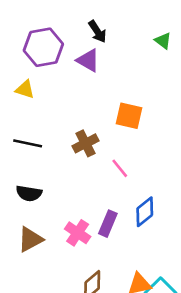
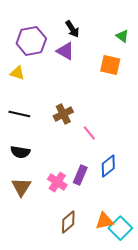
orange square: (129, 116) -> (110, 65), moved
brown triangle: (30, 239) -> (21, 187), turned -30

